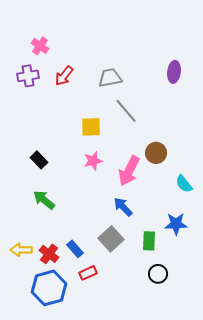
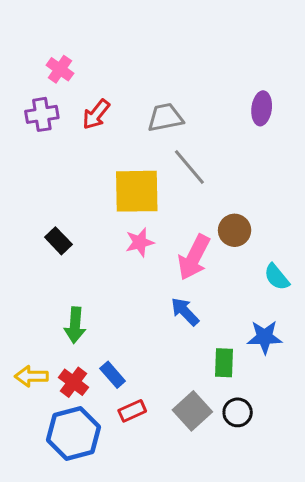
yellow square: (91, 127) -> (137, 191), size x1.6
green arrow: (44, 200) -> (75, 325), moved, turned -125
gray square: (111, 239) -> (192, 411), moved

